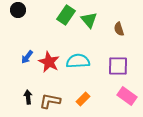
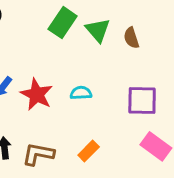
brown semicircle: (119, 29) -> (131, 38), moved
cyan semicircle: (78, 61) -> (81, 93), size x0.6

